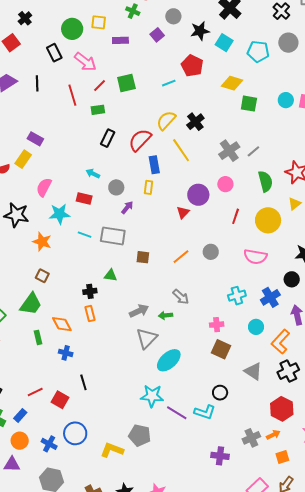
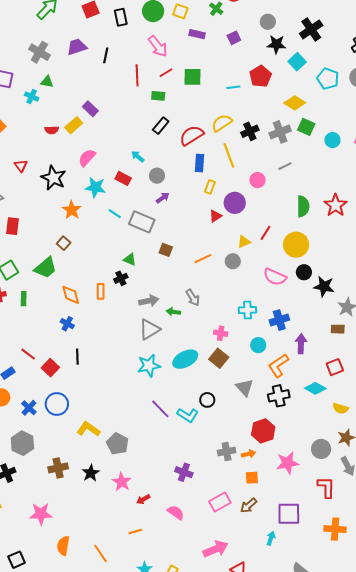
gray circle: (173, 16) -> (268, 22), moved
black rectangle: (54, 53) -> (121, 17), moved
cyan circle: (286, 100) -> (332, 140), moved
gray cross: (229, 151) -> (280, 132), moved
gray line: (253, 151) -> (285, 166), moved
pink circle: (225, 184) -> (257, 180), moved
yellow rectangle: (148, 187) -> (210, 187), moved
yellow triangle: (295, 204) -> (244, 242), moved
black circle: (292, 279) -> (304, 272), moved
black cross: (90, 291) -> (121, 278), moved, turned -32
green rectangle: (38, 337) -> (24, 299), moved
cyan ellipse: (169, 360) -> (185, 359), moved
red line: (35, 392) -> (28, 354), turned 49
cyan star: (152, 396) -> (149, 366), moved, turned -30
gray pentagon: (140, 435) -> (117, 444), moved
purple cross: (220, 456) -> (184, 472), moved

